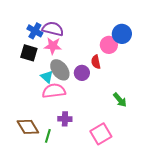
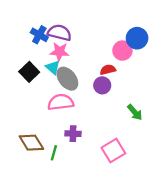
black square: (29, 53) -> (29, 72), moved, turned 30
red semicircle: (96, 62) -> (108, 70), turned 88
purple circle: (82, 73) -> (102, 85), moved
cyan triangle: (47, 77) -> (53, 67), moved

